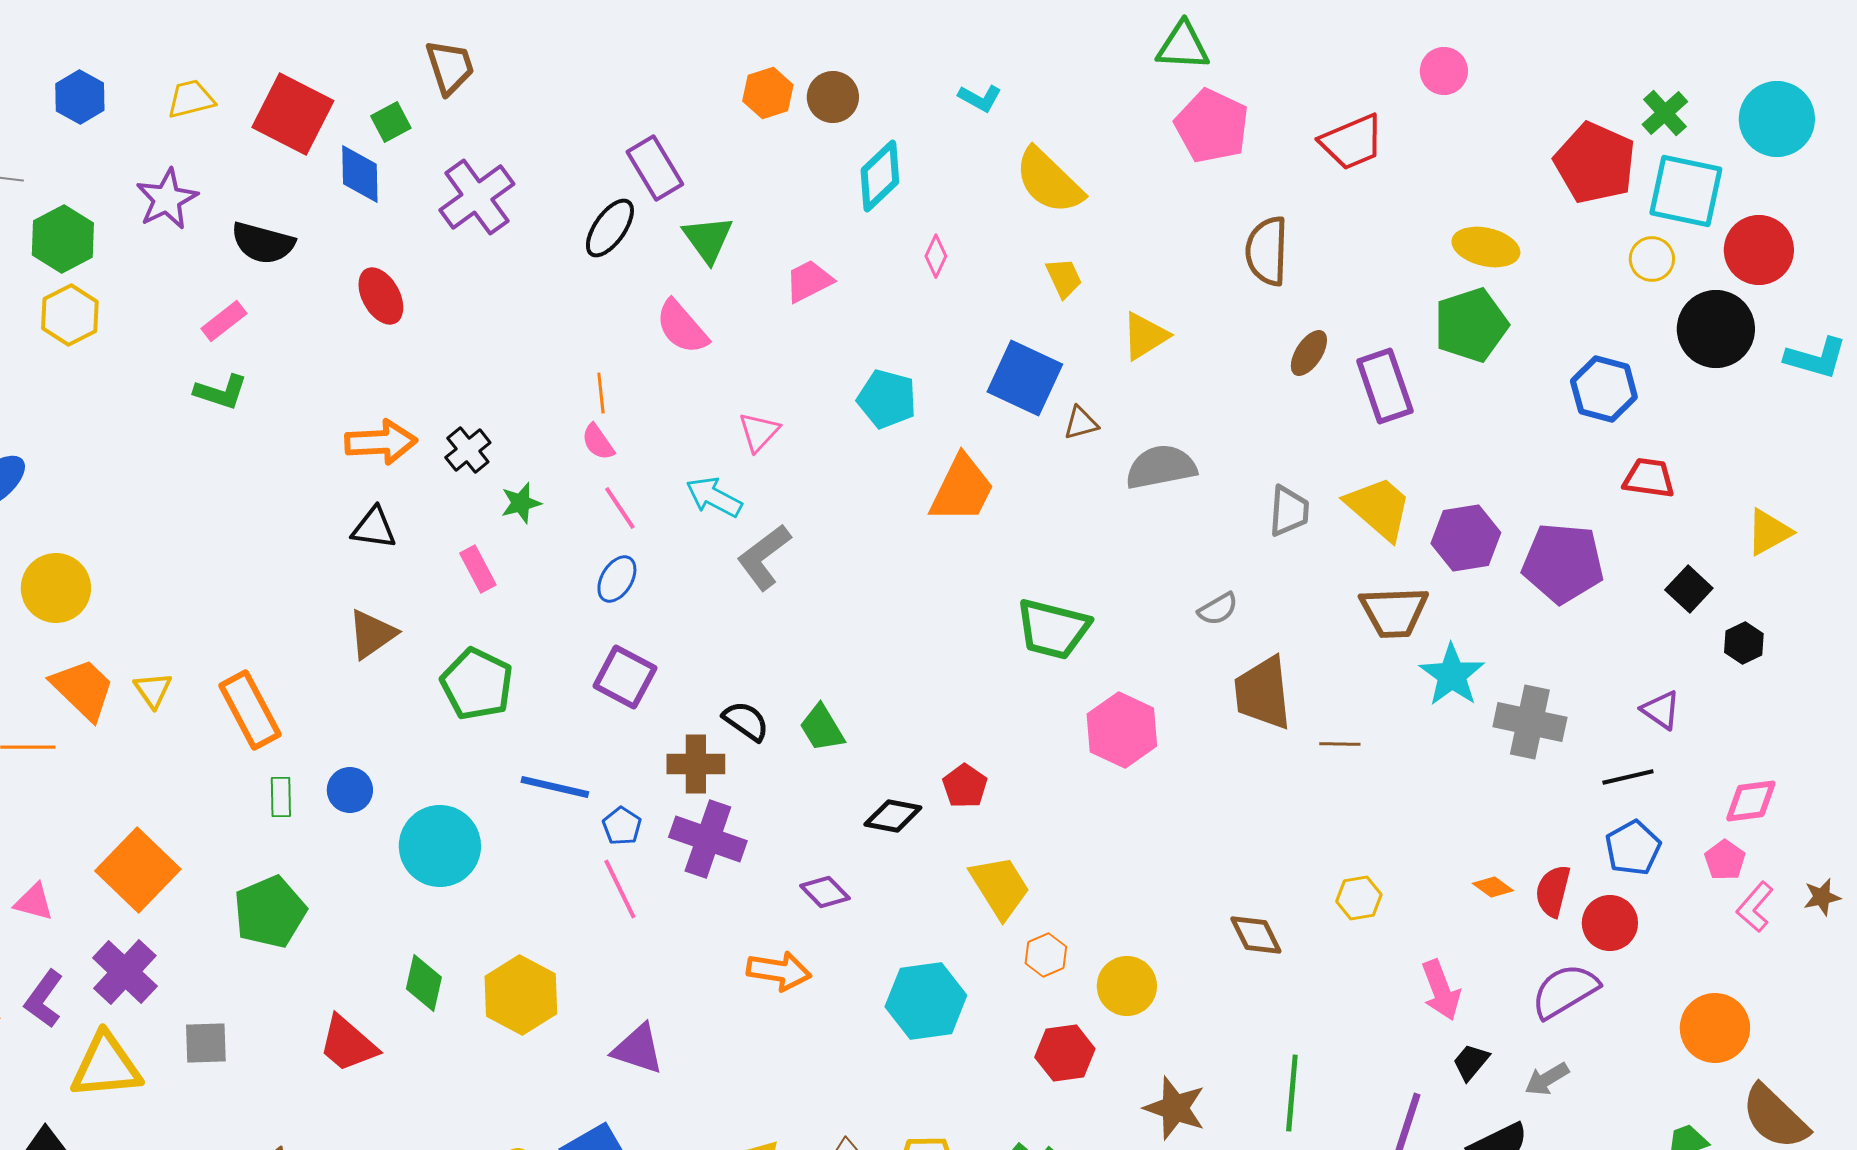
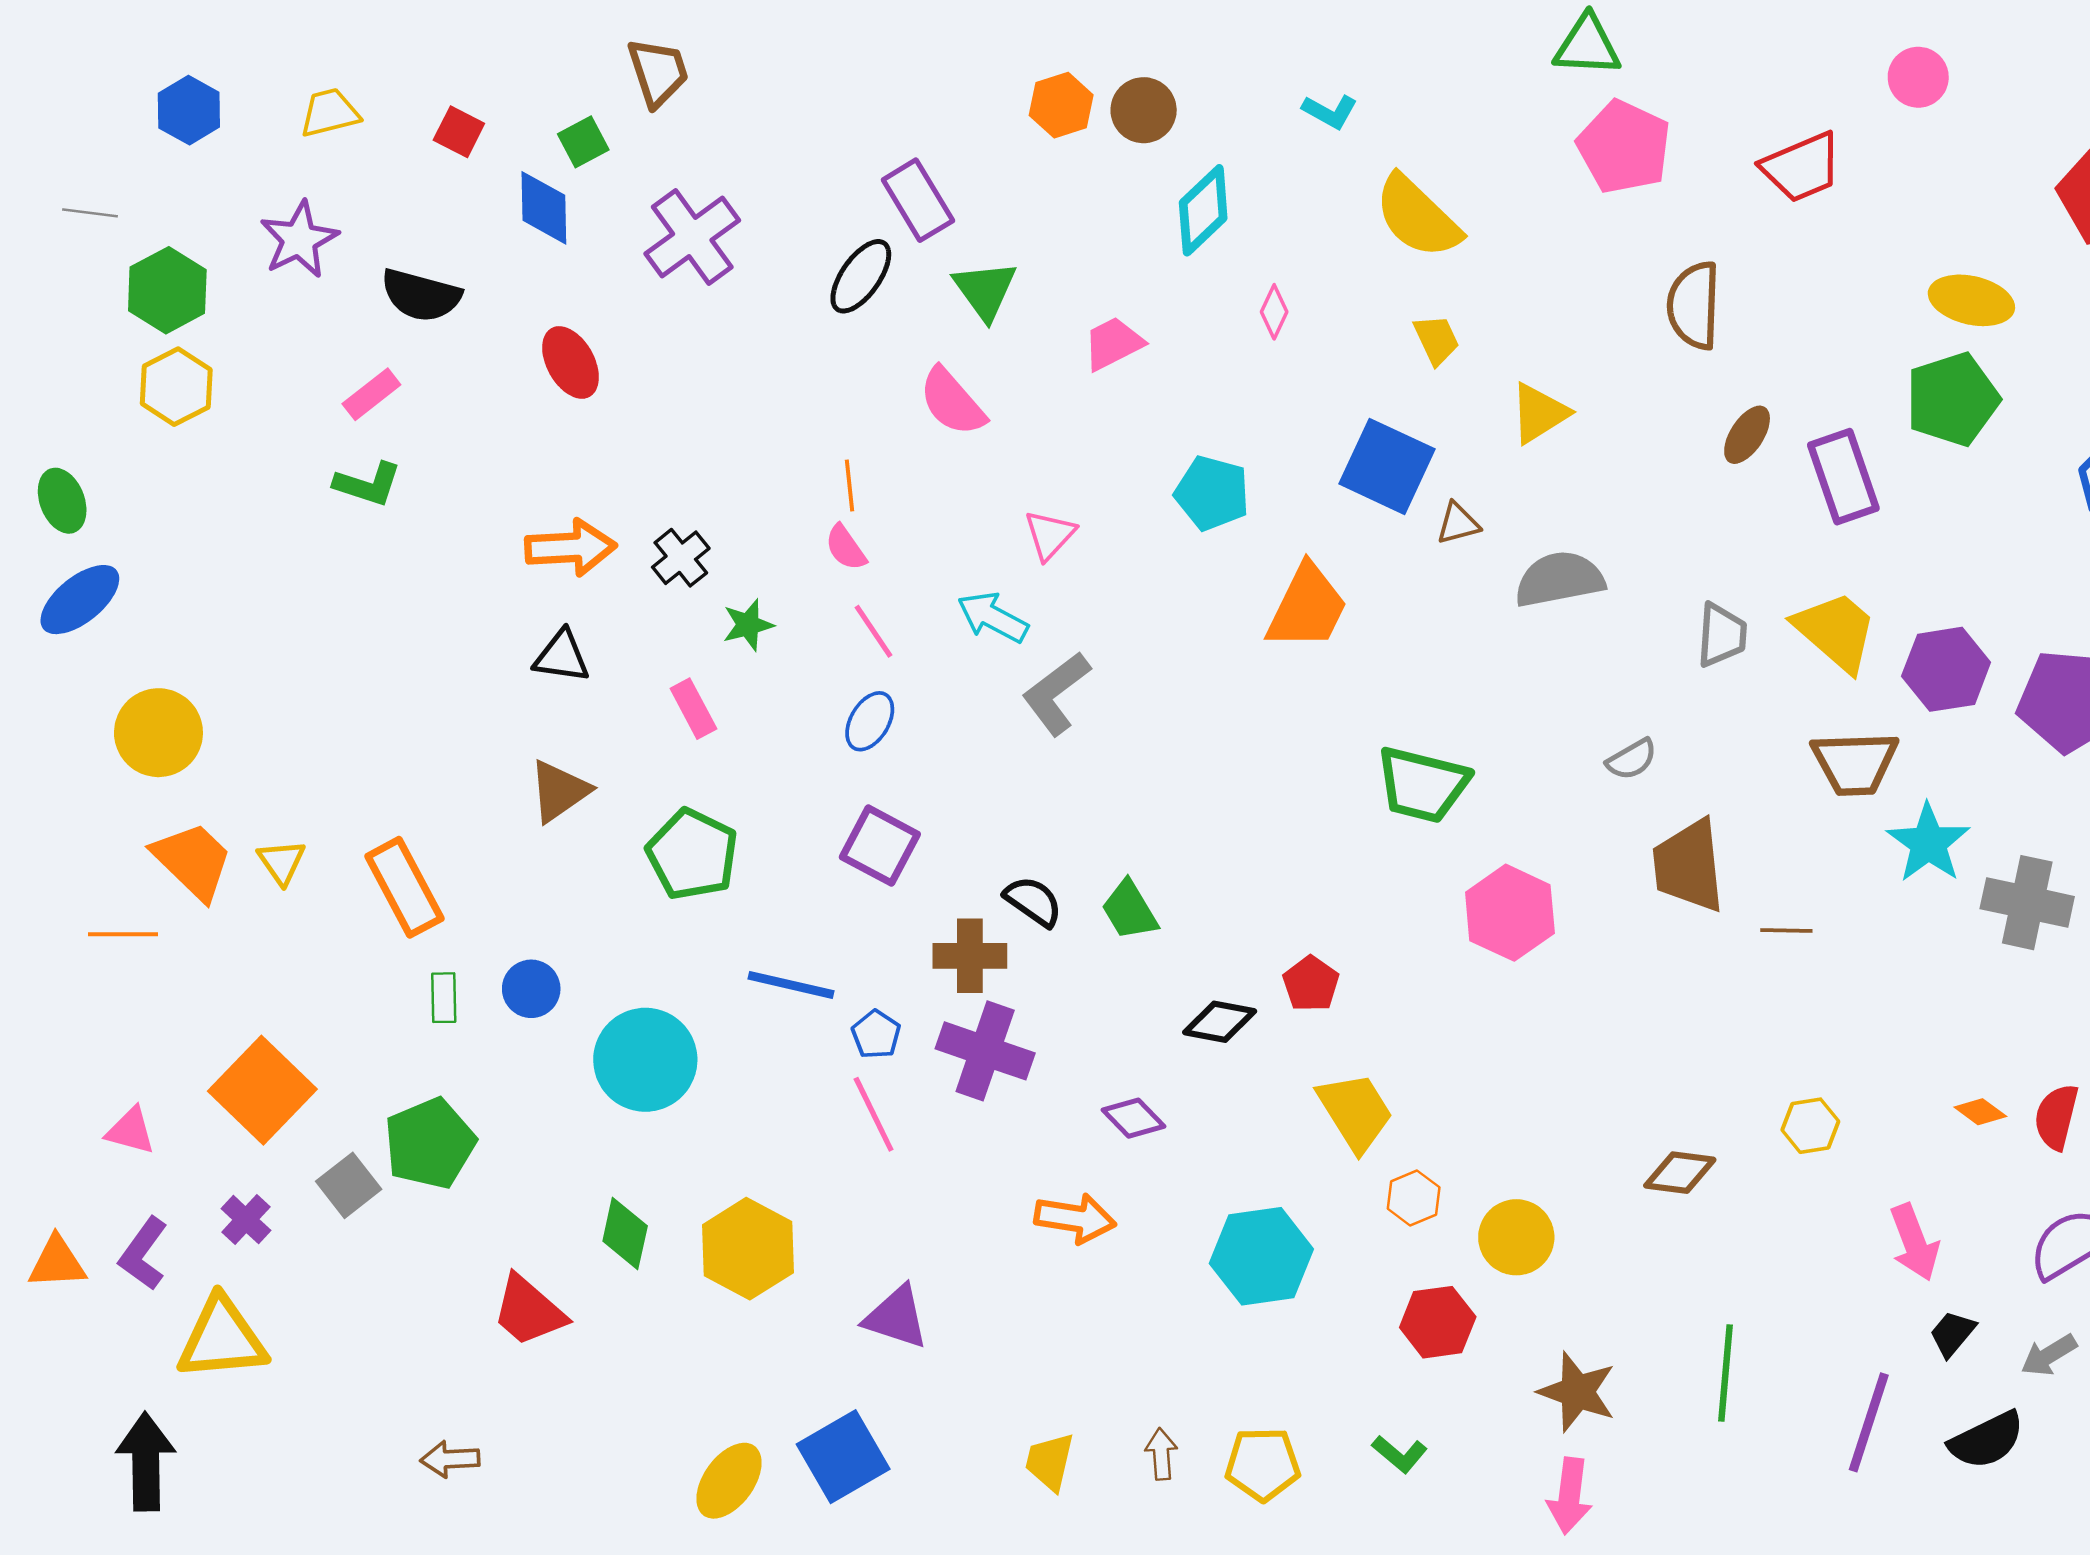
red square: (293, 114) -> (459, 132), size x0.5
brown diamond: (1256, 935) -> (1680, 1173), turned -56
purple cross: (125, 972) -> (246, 1220), size x0.6
gray square: (206, 1043) -> (349, 1185), moved, turned -36

